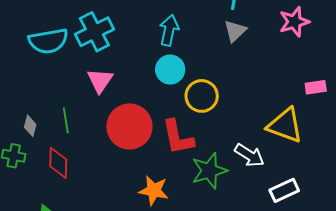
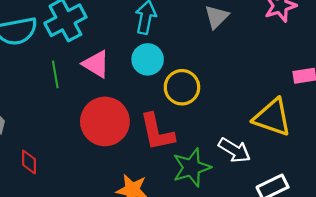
pink triangle: (100, 80) -> (96, 64), moved, turned -32
green line: (66, 120) -> (55, 74), moved
red diamond: (58, 163) -> (29, 162), size x0.7

